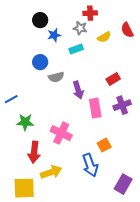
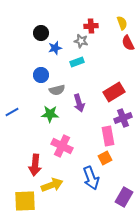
yellow semicircle: (104, 37) -> (122, 23), moved, turned -80
red rectangle: (113, 79) -> (114, 92), size x1.5
pink rectangle: (95, 108) -> (108, 136), moved
green star: (25, 122) -> (50, 114), moved

